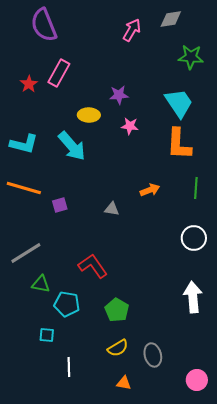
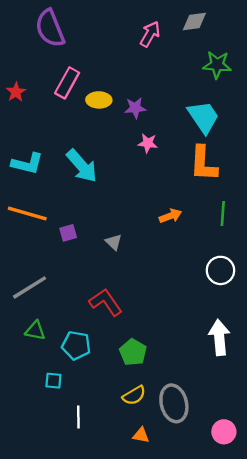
red star: (29, 84) -> (16, 92), moved
yellow ellipse: (89, 115) -> (99, 100), moved
gray triangle: (112, 209) -> (114, 242), moved, turned 35
green triangle: (41, 284) -> (35, 331), moved
gray ellipse: (153, 355) -> (174, 403), size x1.4

